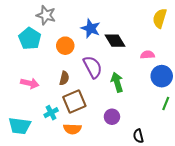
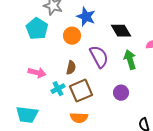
blue star: (91, 28) -> (86, 17), moved
green arrow: (117, 82) -> (130, 60), moved
cyan cross: (51, 113) -> (58, 89), moved
purple circle: (112, 117) -> (121, 93), moved

